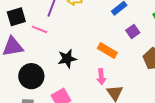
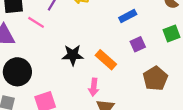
black star: (67, 59) -> (73, 55), moved

